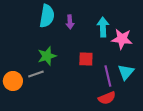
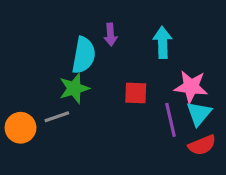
cyan semicircle: (47, 16) -> (84, 55), moved
pink star: (122, 39) -> (191, 87), moved
red semicircle: (107, 98) -> (202, 145), moved

